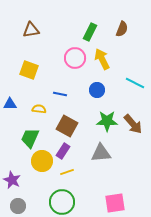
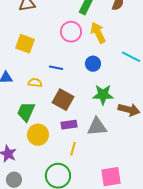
brown arrow: (133, 124) -> (129, 110), moved, turned -35
purple rectangle: (63, 151) -> (69, 125), moved, turned 49
yellow line: (67, 172) -> (73, 149), moved, turned -56

